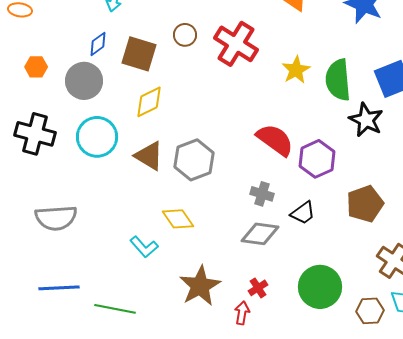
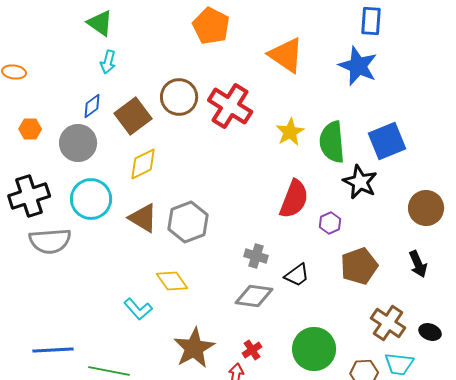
brown circle: (185, 35) -> (179, 97), size x1.6
brown square: (139, 54) -> (133, 116), turned 36
black cross: (35, 134) -> (29, 196), turned -33
red semicircle: (275, 140) -> (294, 199), moved, turned 75
purple hexagon: (317, 159) -> (330, 223), moved, size x0.6
gray semicircle: (56, 218) -> (50, 241), moved

